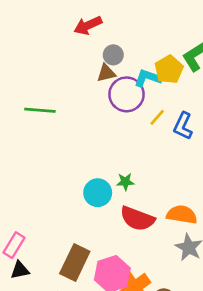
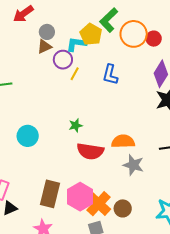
purple circle: (126, 94) -> (63, 60), size x0.7
yellow line: (157, 117) -> (75, 74), moved
cyan circle: (98, 193) -> (28, 136), moved

